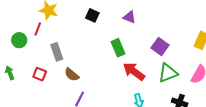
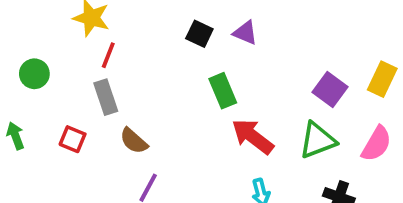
black square: (92, 15) -> (199, 34), moved
red line: (38, 29) -> (108, 55), moved
purple square: (160, 47) -> (330, 89), moved

